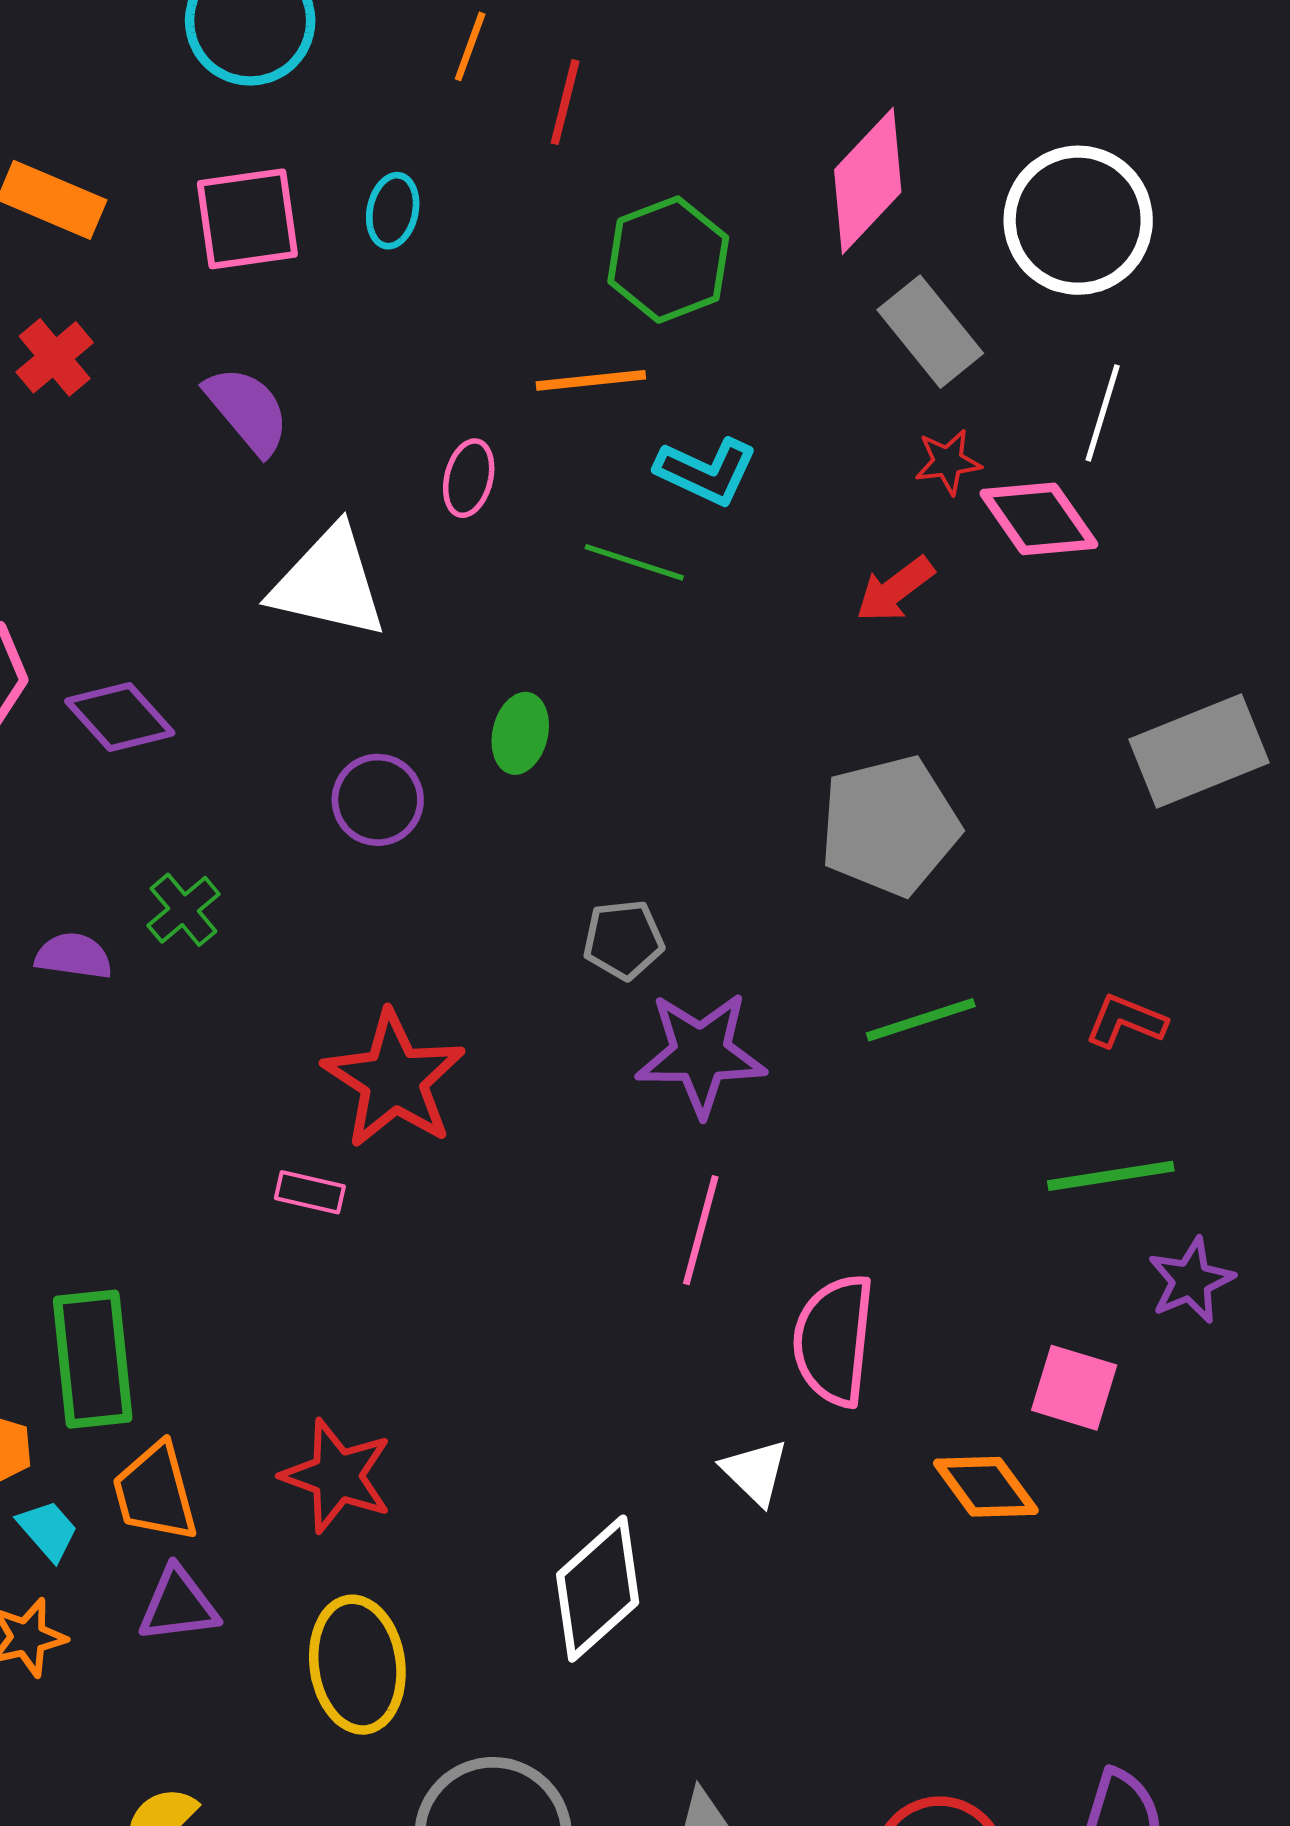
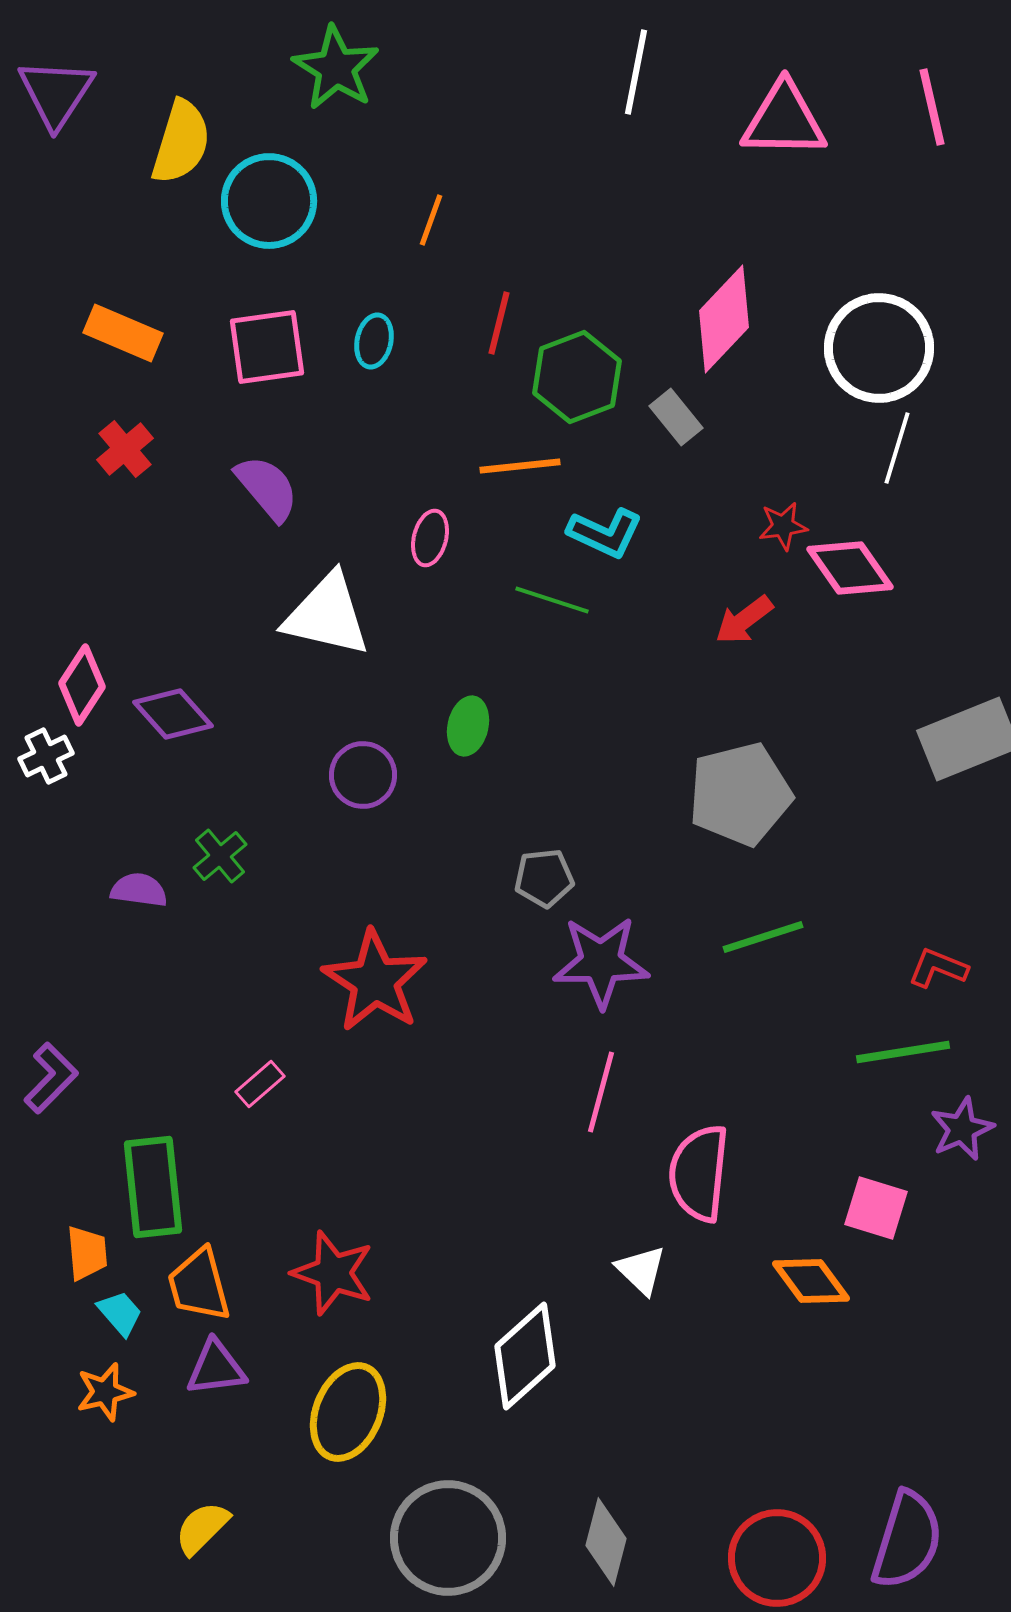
red line: (565, 102) -> (499, 323), moved
gray rectangle: (930, 332) -> (676, 417), moved, size x0.7
white line: (1103, 413) -> (897, 448), moved
red L-shape: (1126, 1021) -> (938, 968), moved
pink rectangle: (310, 1192) -> (260, 1084), moved, turned -54
yellow ellipse: (357, 1665) -> (348, 1412), turned 30

